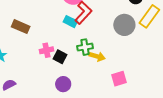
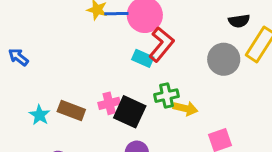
brown rectangle: (21, 27) -> (71, 111), moved
black square: (60, 57) -> (130, 112), size x1.5

